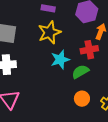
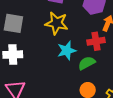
yellow star: (49, 32) -> (57, 23), turned 30

